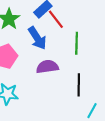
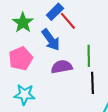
green line: (77, 43) -> (89, 56), moved

